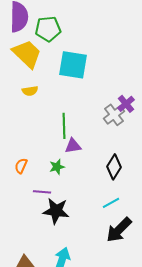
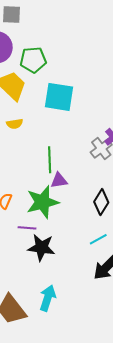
green star: (57, 167) -> (42, 202), size x2.0

